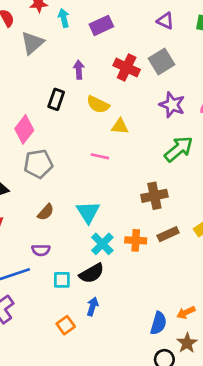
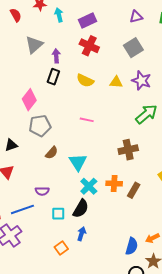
purple triangle: (165, 21) -> (136, 17), turned -40
gray triangle: (32, 43) -> (34, 45), moved
red cross: (127, 67) -> (89, 46), moved
purple arrow: (79, 70) -> (56, 56), moved
yellow triangle: (120, 126) -> (116, 82), moved
brown semicircle: (46, 212) -> (52, 153), moved
brown rectangle: (168, 234) -> (134, 190), moved, turned -35
black semicircle: (92, 273) -> (81, 209), turned -30

